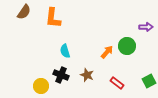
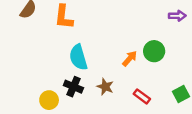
purple arrow: (146, 27) -> (177, 16), moved
cyan semicircle: (65, 51) -> (78, 57), size x1.5

